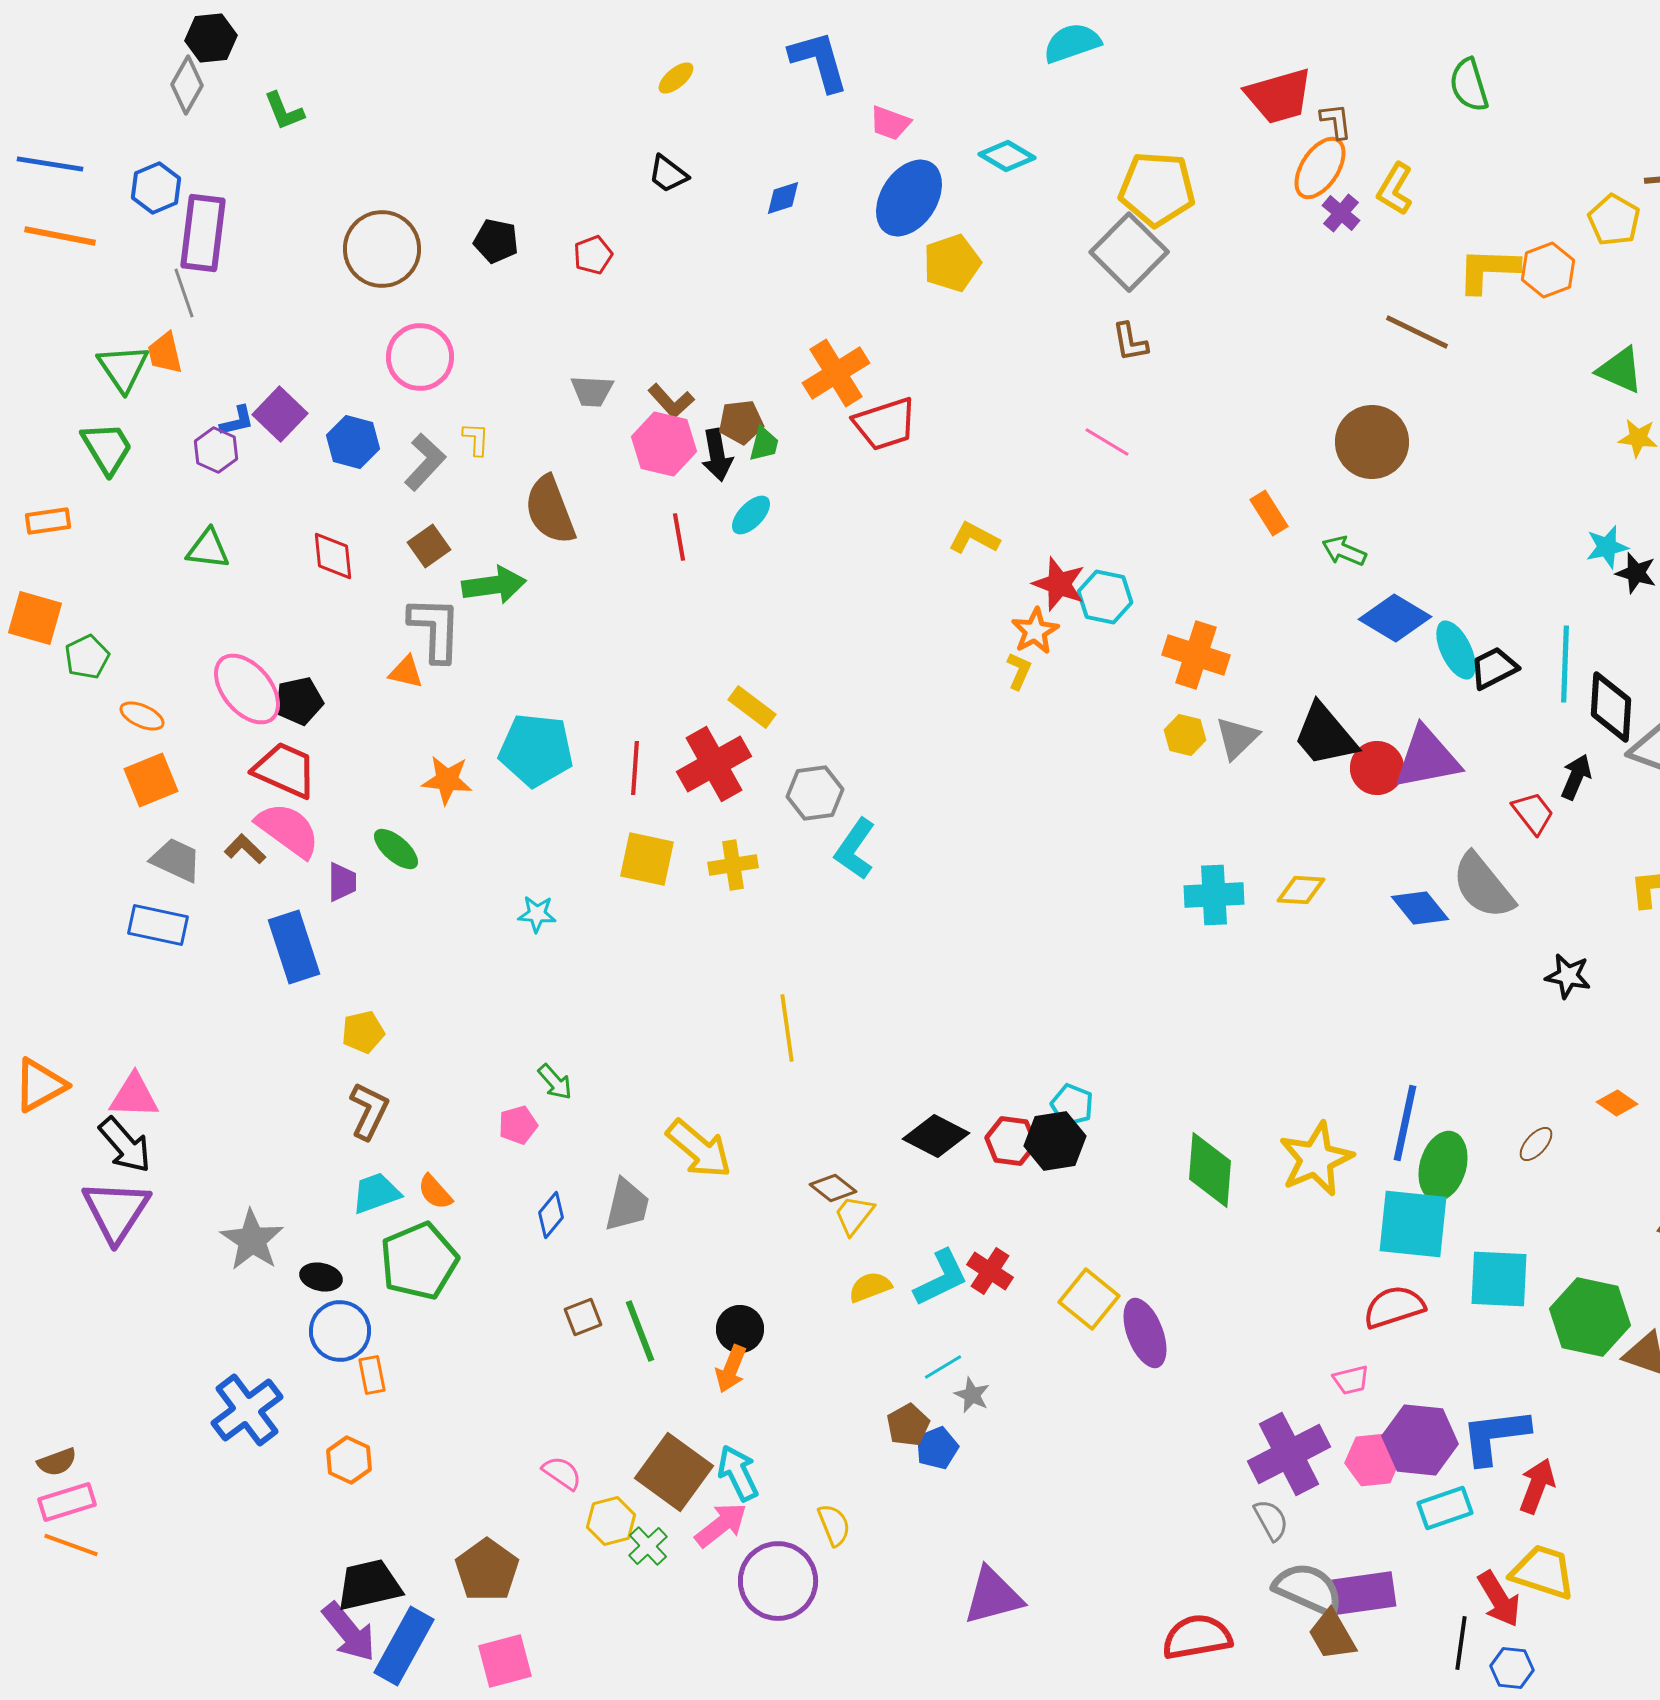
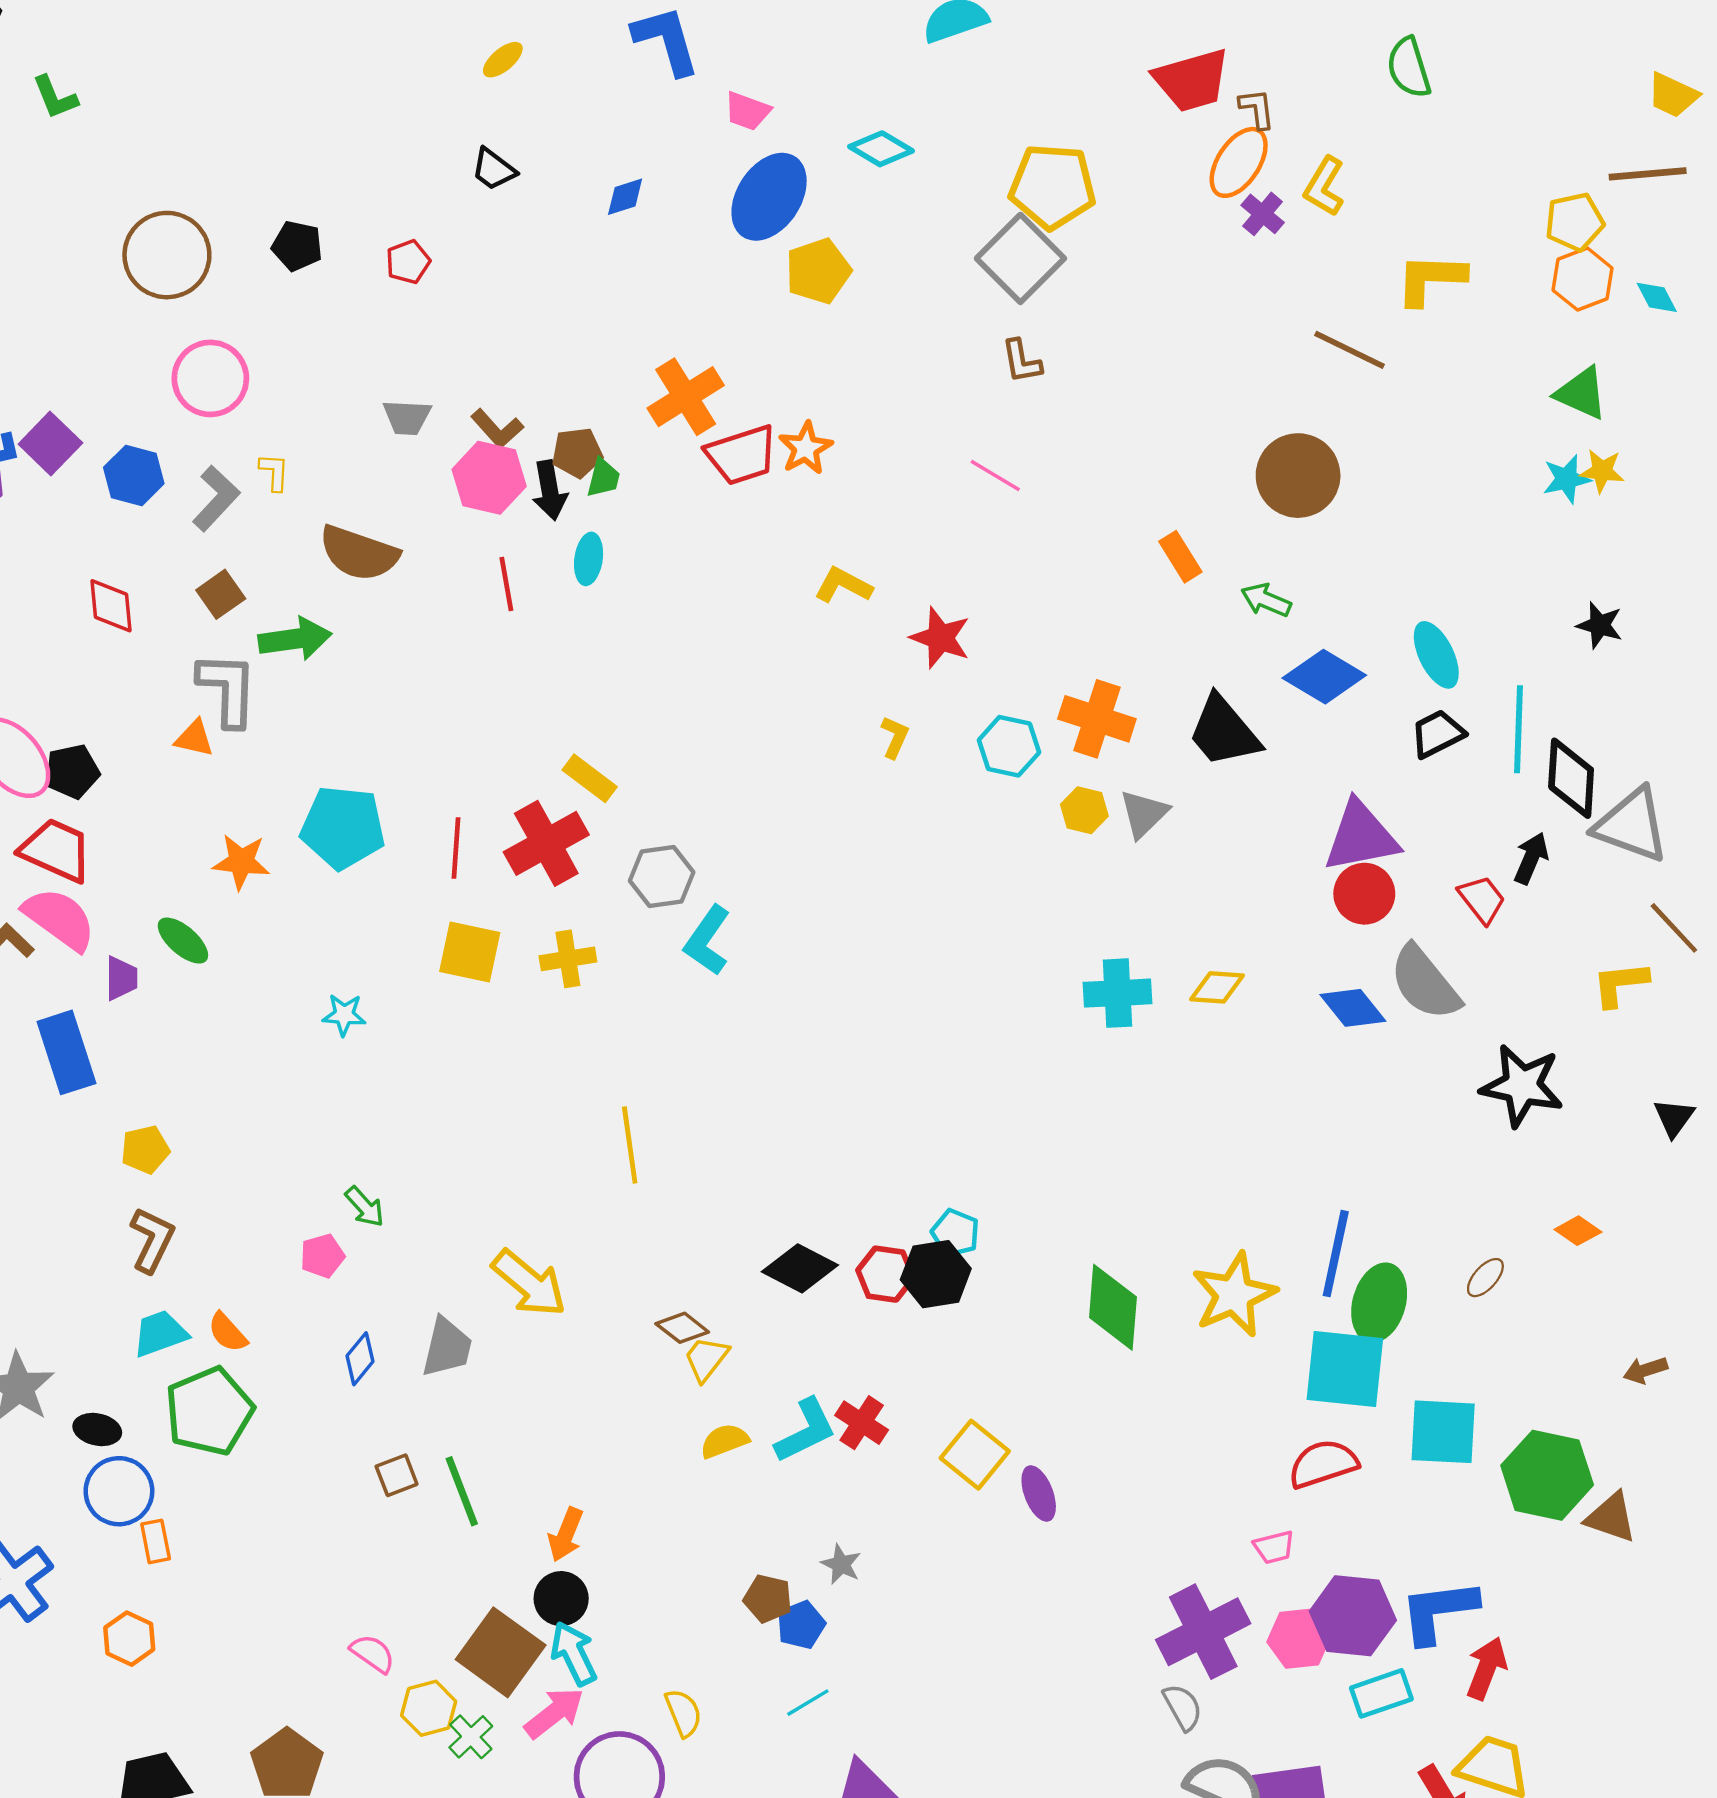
yellow pentagon: (1614, 220) -> (1575, 222), turned 30
orange hexagon: (1548, 270) -> (1583, 279), moved
brown semicircle: (550, 510) -> (359, 553), turned -50
cyan ellipse: (751, 515) -> (589, 559), turned -36
cyan star: (1607, 547) -> (1567, 479), moved
cyan hexagon: (1105, 597) -> (1009, 746), moved
orange star: (1035, 631) -> (806, 448), moved
cyan ellipse: (1456, 650) -> (1436, 655), moved
black trapezoid: (1325, 735) -> (1224, 731), moved
red circle: (1377, 768) -> (1364, 894), moved
black star: (1568, 976) -> (1522, 1086), size x1.6
black circle: (740, 1329) -> (561, 1599), moved
purple ellipse: (1145, 1333) -> (1039, 1493), size x0.7
cyan line: (943, 1367) -> (808, 1703), moved
brown pentagon: (908, 1425) -> (768, 1599), turned -30

